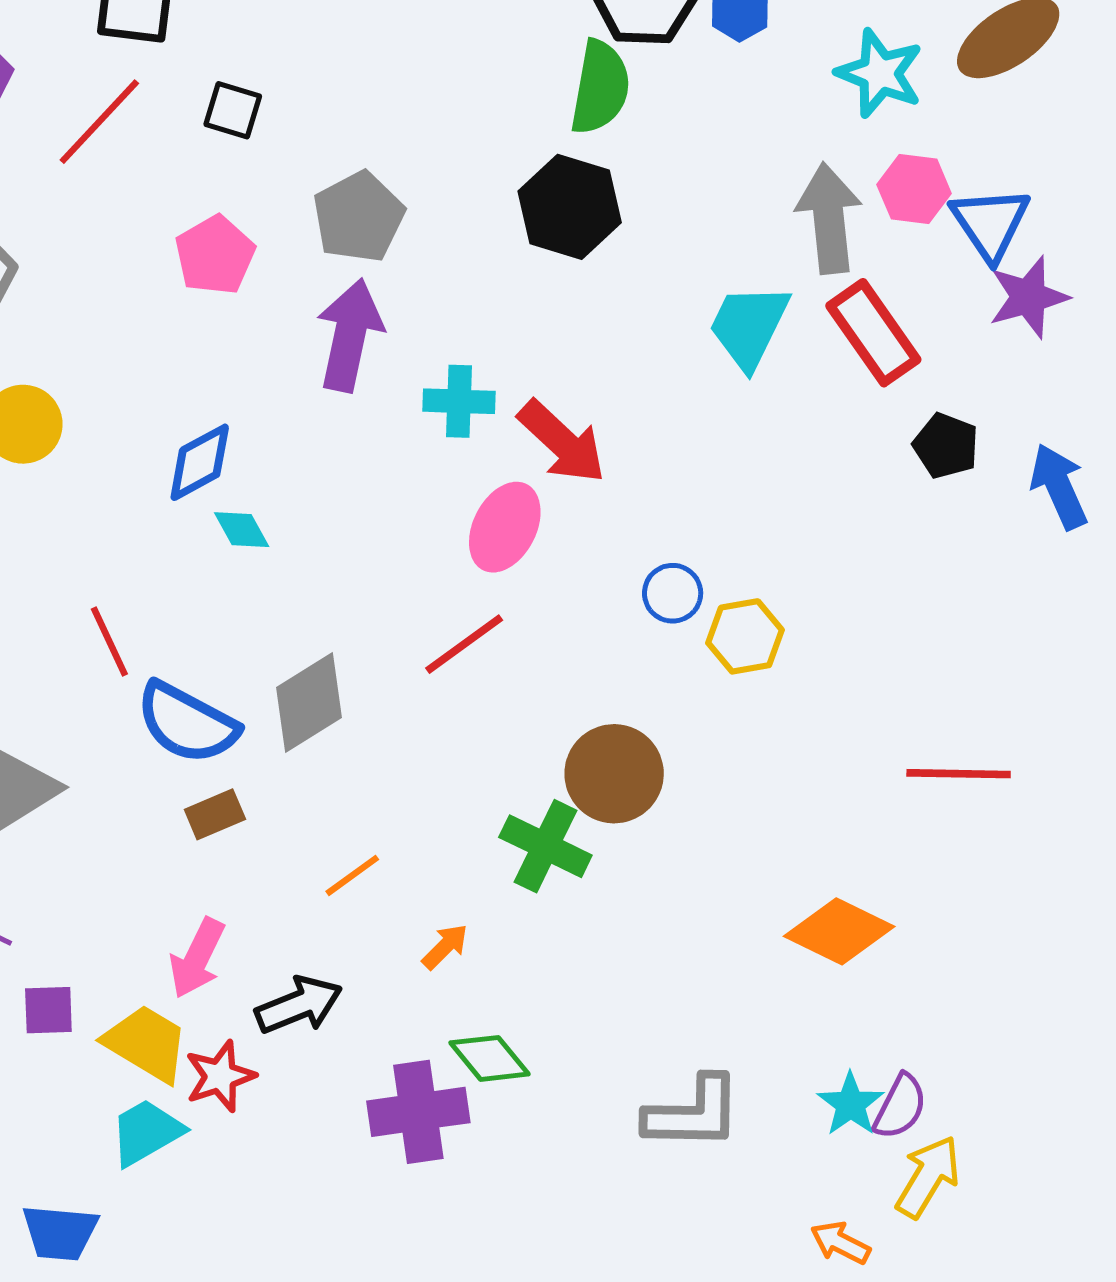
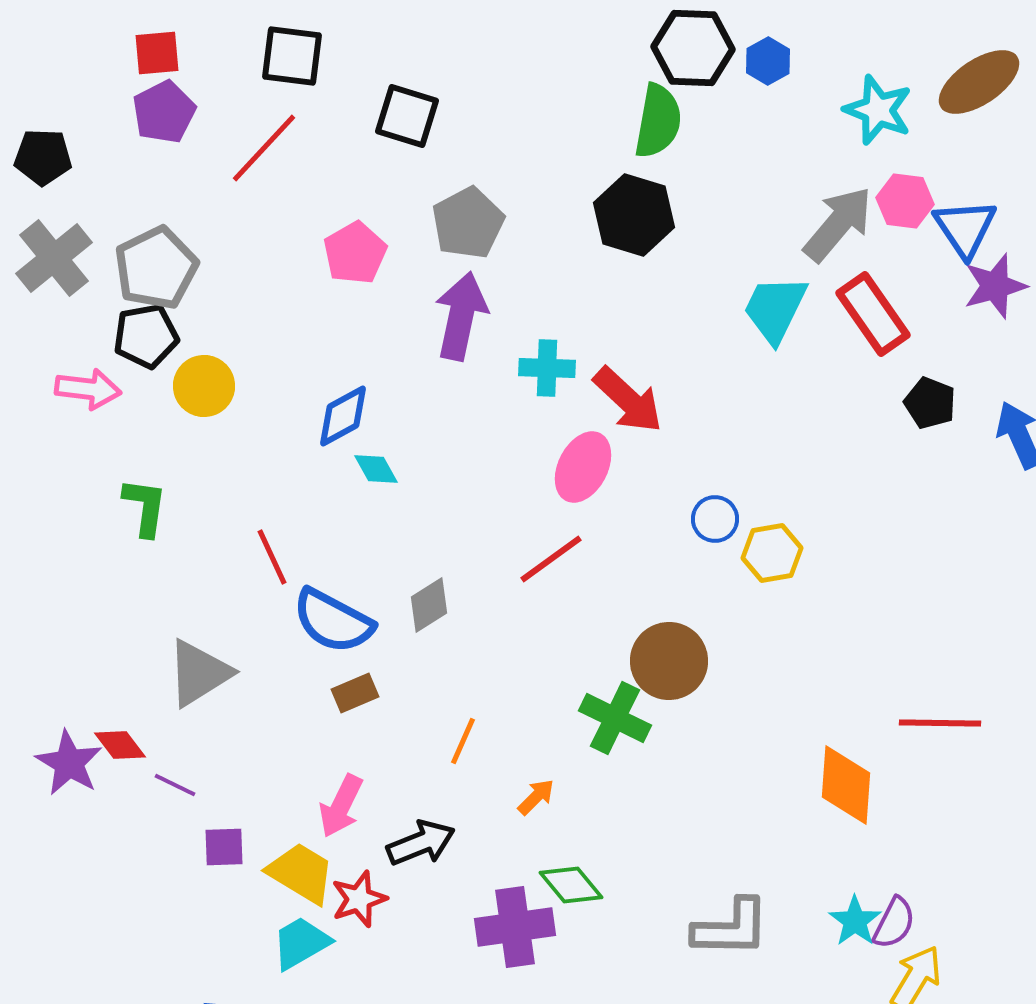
black square: (233, 110) -> (407, 116), moved, size x1.4
gray arrow: (829, 218) -> (838, 224), turned 46
gray diamond: (309, 703) -> (429, 605), size x0.7
red line: (959, 774) -> (940, 723), moved
orange line: (352, 875) -> (463, 741), turned -30
orange diamond: (839, 931) -> (846, 785), turned 68

